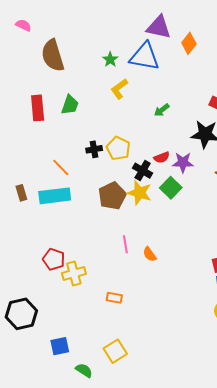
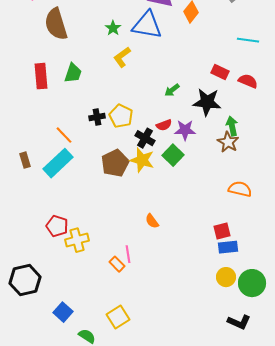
green arrow: (162, 110) -> (172, 90), moved
cyan rectangle: (55, 196) -> (58, 163), turned -36
pink line: (125, 244) -> (128, 254), moved
orange rectangle: (114, 298) -> (117, 264), turned 35
blue square: (60, 346) -> (63, 312), turned -36

